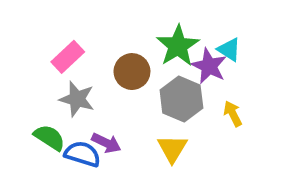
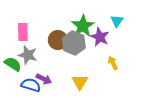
cyan triangle: (229, 50) -> (117, 21), moved, turned 32
pink rectangle: (68, 57) -> (23, 32), turned -48
gray hexagon: (181, 99) -> (74, 43), moved
green semicircle: (49, 138) -> (13, 64), moved

